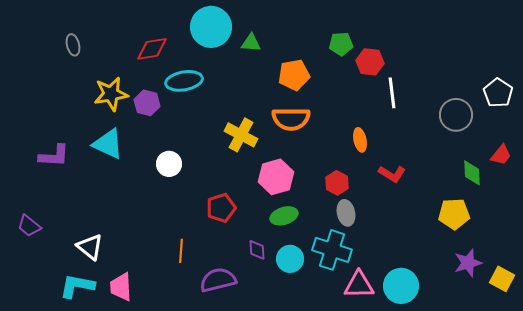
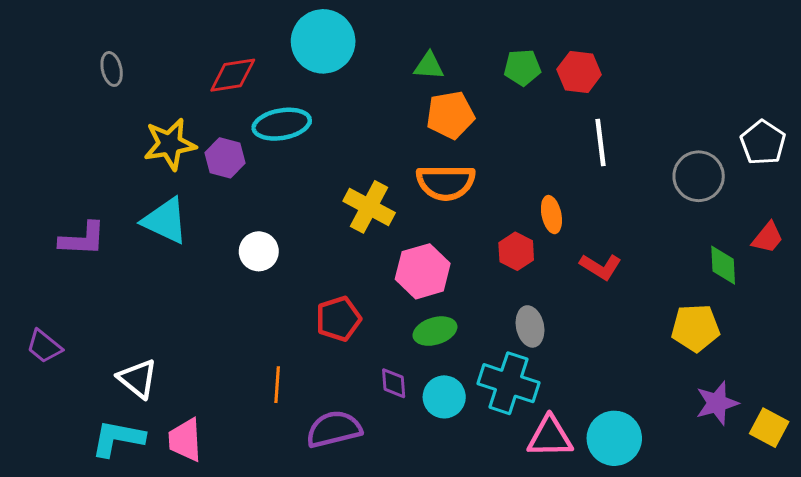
green triangle: (251, 43) -> (429, 66), moved
red hexagon: (370, 62) -> (579, 72), moved
red hexagon: (337, 183) -> (516, 251), moved

